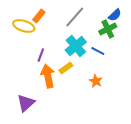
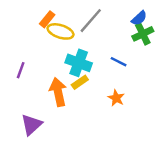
yellow ellipse: (24, 26) -> (61, 31), moved
green cross: (108, 29) -> (143, 34), moved
cyan cross: (76, 46) -> (79, 63), moved, turned -30
purple line: (41, 55) -> (21, 70), moved

